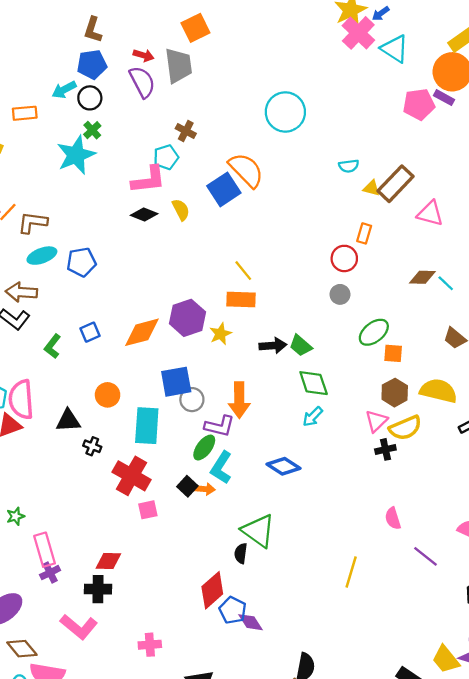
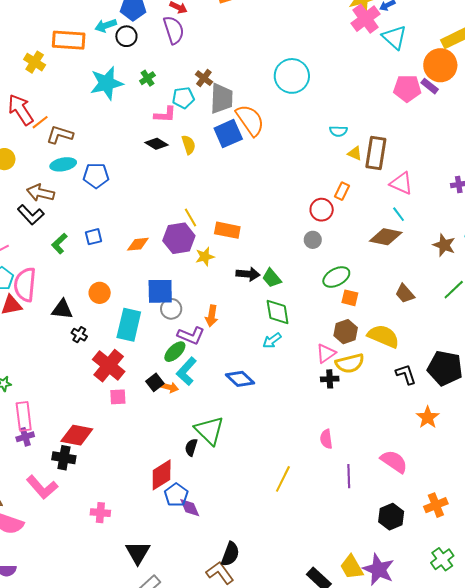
gray trapezoid: (179, 66) -> (222, 98), moved
orange rectangle: (25, 113) -> (69, 40), size x1.5
green cross: (92, 130) -> (147, 78), moved
pink L-shape: (148, 180) -> (165, 115), size x0.7
brown rectangle: (396, 184) -> (376, 153), turned -44
yellow line: (243, 271) -> (191, 218), moved
brown diamond: (422, 277) -> (386, 237), size x1.4
cyan line: (446, 283) -> (399, 214), moved
orange diamond: (142, 332) -> (138, 244), size x0.7
orange arrow: (239, 400) -> (212, 316), size x0.7
purple line: (426, 556) -> (349, 476), turned 40
red diamond: (108, 561) -> (77, 435), size x1.4

